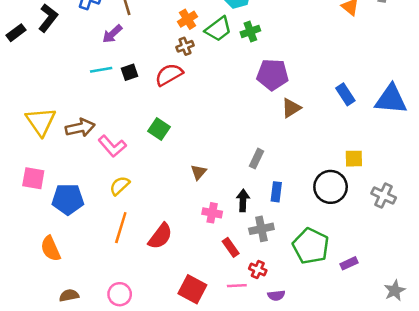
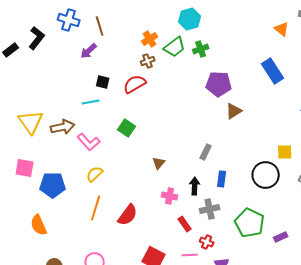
cyan line: (101, 70) -> (91, 102), moved
black square: (129, 72) -> (103, 82), turned 32
blue rectangle: (345, 94) -> (273, 71), moved, size x1.4

